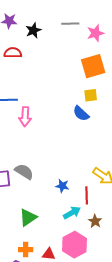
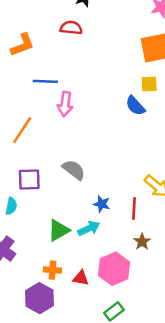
red semicircle: (13, 53) -> (71, 28), moved
gray semicircle: (24, 172) -> (74, 170), moved
blue star: (62, 186) -> (102, 204), moved
cyan arrow: (72, 213) -> (89, 228), moved

